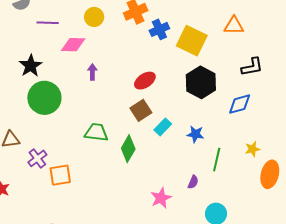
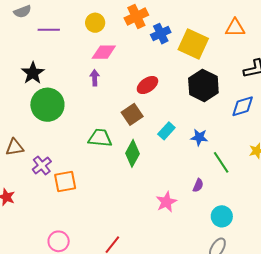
pink diamond: (73, 45) -> (104, 52), moved
brown square: (141, 110) -> (132, 114), moved
green line: (217, 160) -> (221, 162), turned -45

